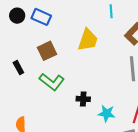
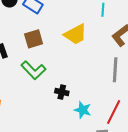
yellow trapezoid: (88, 40) -> (75, 34), turned 35

